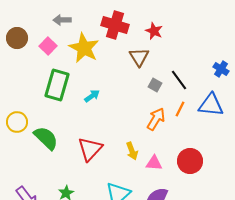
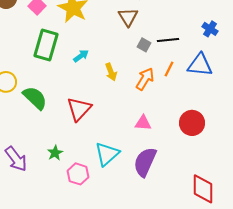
black line: (179, 80) -> (168, 40), turned -60
yellow arrow: (132, 151) -> (111, 72), moved
red circle: (190, 161) -> (192, 123), moved

